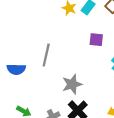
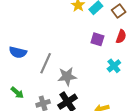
gray line: (46, 55) -> (46, 63), moved

